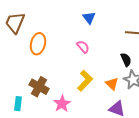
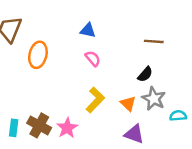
blue triangle: (89, 18) -> (88, 30), moved, turned -40
black semicircle: (126, 60) -> (145, 74), turned 64
brown cross: (39, 87) -> (39, 125), moved

